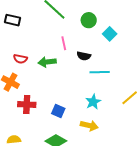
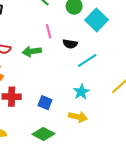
cyan square: (110, 34) -> (97, 20), size x1.5
cyan line: (100, 72) -> (87, 60), turned -30

